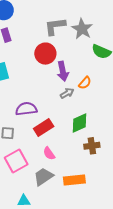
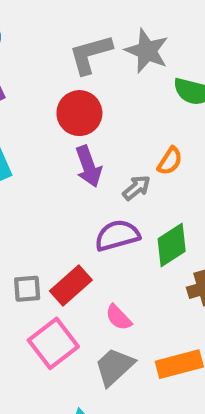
purple arrow: (63, 71) -> (89, 166), moved
purple semicircle: (26, 109) -> (117, 235), moved
red rectangle: (44, 128) -> (71, 285), moved

